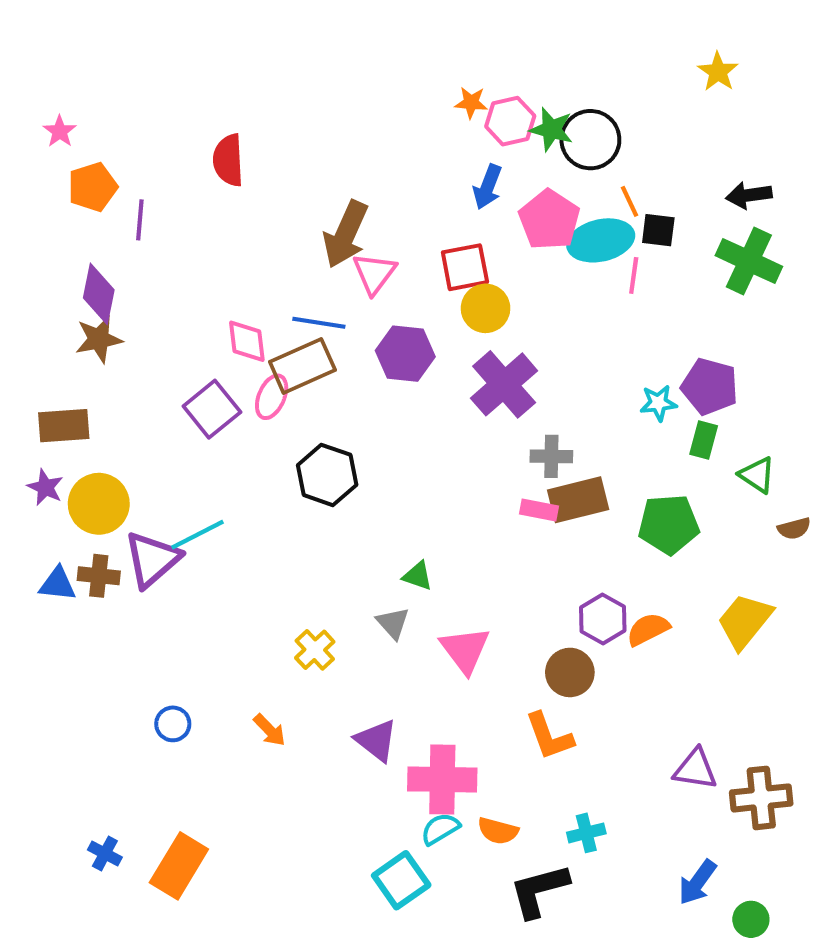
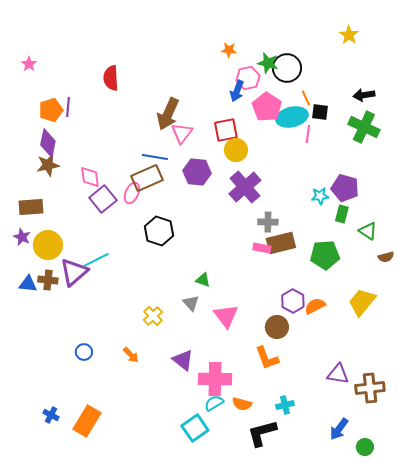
pink hexagon: (510, 121) -> (248, 78), moved
orange pentagon: (93, 187) -> (51, 110), moved
pink diamond: (247, 341) -> (90, 177), moved

